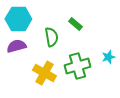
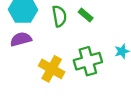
green semicircle: (51, 37) -> (59, 16), moved

